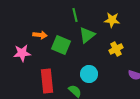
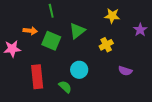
green line: (75, 15) -> (51, 11), moved
yellow star: (112, 20) -> (112, 16), moved

